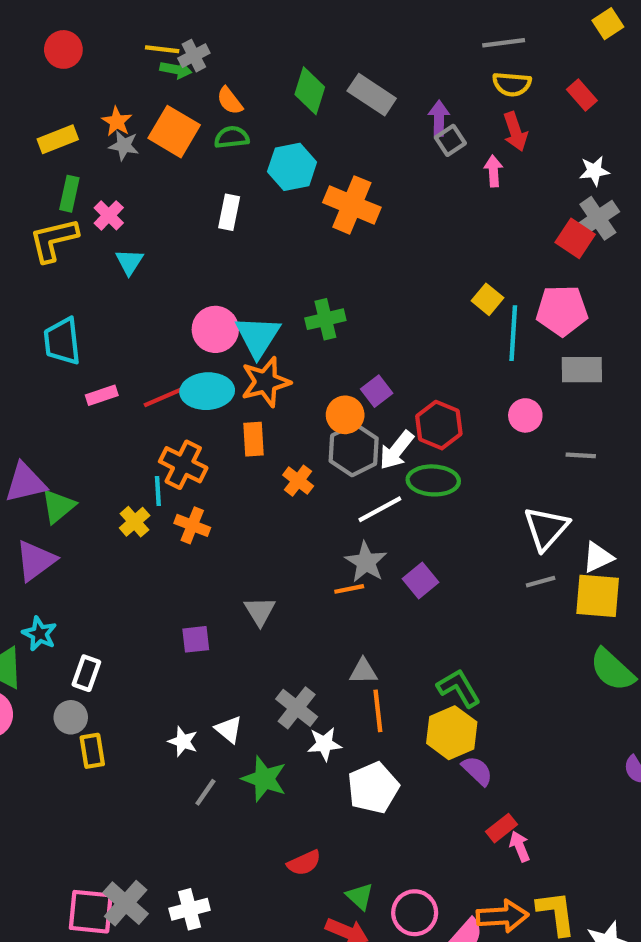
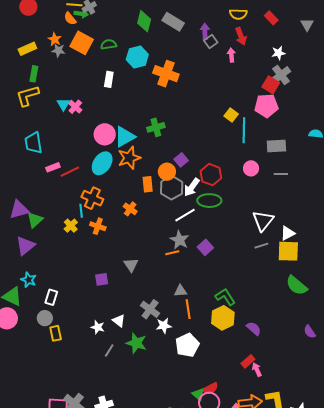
orange semicircle: (230, 101) -> (70, 19), moved
pink cross: (109, 215) -> (75, 107), moved
pink pentagon: (562, 310) -> (266, 106), moved
cyan triangle: (258, 336) -> (125, 137), turned 30
cyan ellipse: (207, 391) -> (102, 163), turned -50
red line: (164, 397) -> (70, 172), moved
orange rectangle: (253, 439) -> (148, 184), moved
gray line: (581, 455) -> (281, 174), moved
orange cross: (298, 481) -> (130, 209), moved
purple semicircle: (477, 771) -> (254, 328), moved
red semicircle: (304, 863) -> (210, 389), moved
green triangle: (360, 896) -> (198, 394), moved

